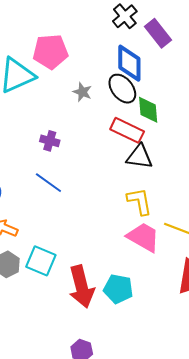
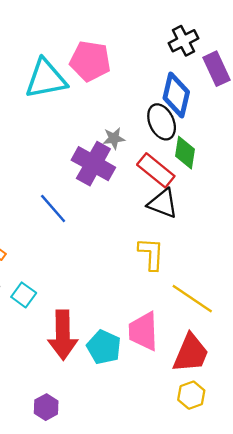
gray star: (82, 92) -> (114, 138), moved, turned 30
purple cross: (50, 141) -> (93, 164), moved, size x1.8
pink trapezoid: (143, 237) -> (143, 331), moved, turned -135
cyan square: (41, 261) -> (24, 295), size x0.7

